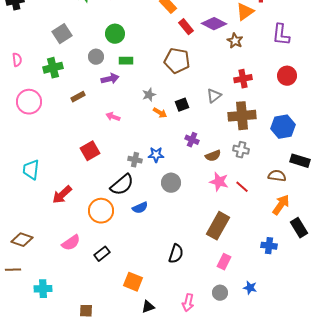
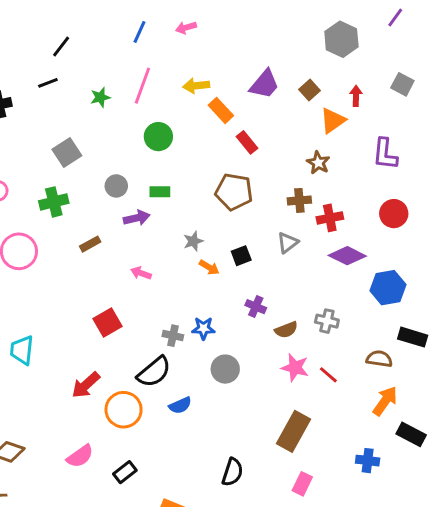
purple diamond: (214, 24) -> (347, 256), moved
green circle: (115, 34) -> (158, 137), moved
brown cross: (242, 116) -> (299, 200), moved, size x0.6
red arrow: (62, 195) -> (86, 385), moved
black rectangle: (299, 228) -> (411, 434), turned -30

